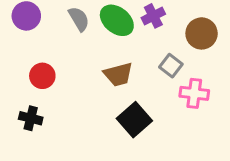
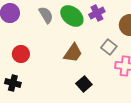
brown trapezoid: (118, 74) -> (73, 53), turned -40
black square: (134, 120) -> (84, 84), size x0.7

